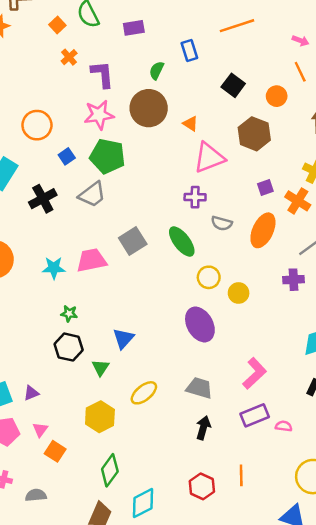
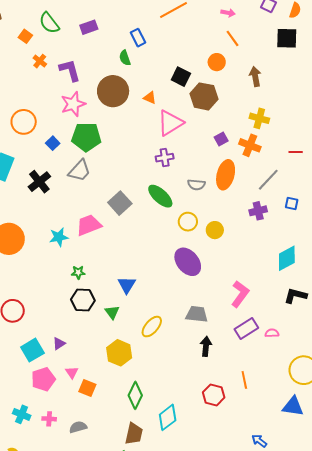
green semicircle: (157, 70) -> (125, 58), moved, turned -35
black square: (233, 85) -> (181, 77), moved
gray semicircle: (222, 223) -> (196, 185), moved

